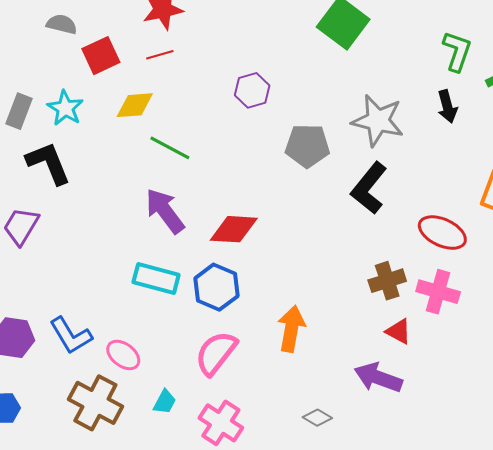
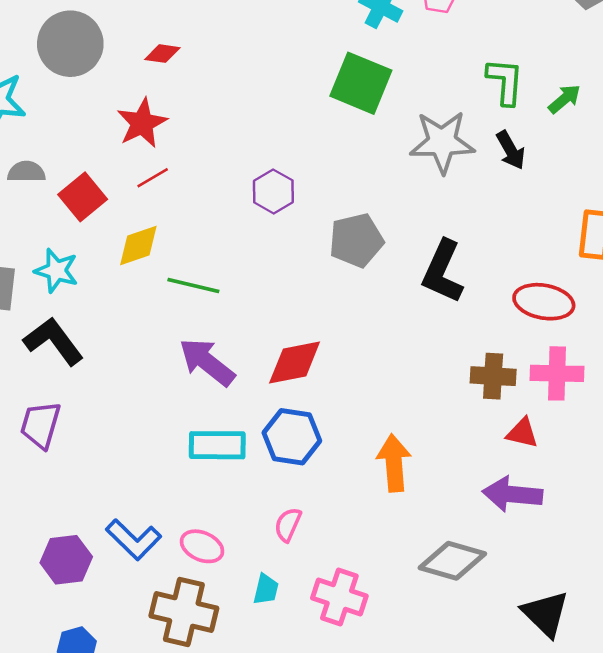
gray star: (378, 121) -> (442, 142), moved
brown cross: (387, 281) -> (493, 376), turned 36
pink semicircle: (216, 353) -> (288, 525), moved, size x0.6
gray diamond: (317, 418) -> (452, 561), size x1.8

